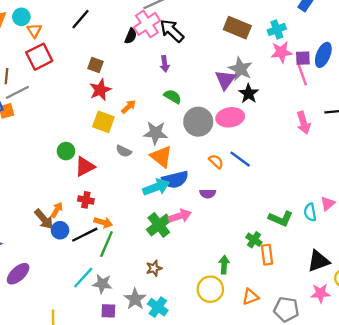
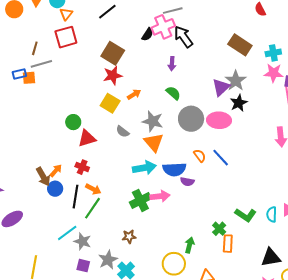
brown square: (95, 65) -> (113, 53), size x1.6
blue semicircle: (175, 179) -> (174, 169), moved
black line: (85, 235) -> (75, 197), turned -65

